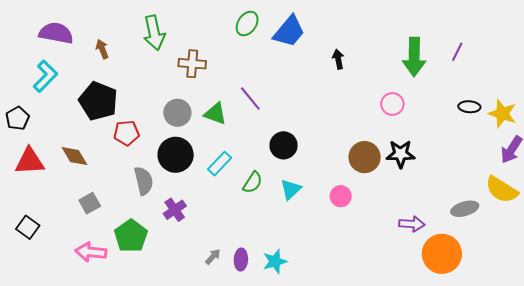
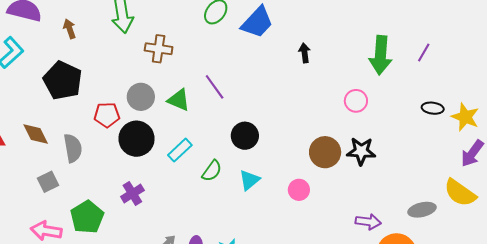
red pentagon: (126, 133) -> (107, 115), moved
gray semicircle: (144, 181) -> (73, 148), moved

